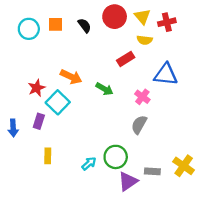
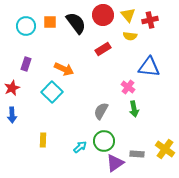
black semicircle: (84, 26) -> (76, 23), size x1.6
red rectangle: (126, 59) -> (103, 49), moved
red star: (37, 88) -> (12, 88), moved
green arrow: (105, 89) -> (134, 109), moved, turned 49
purple rectangle: (39, 121) -> (26, 64), moved
gray semicircle: (139, 125) -> (101, 111), moved

